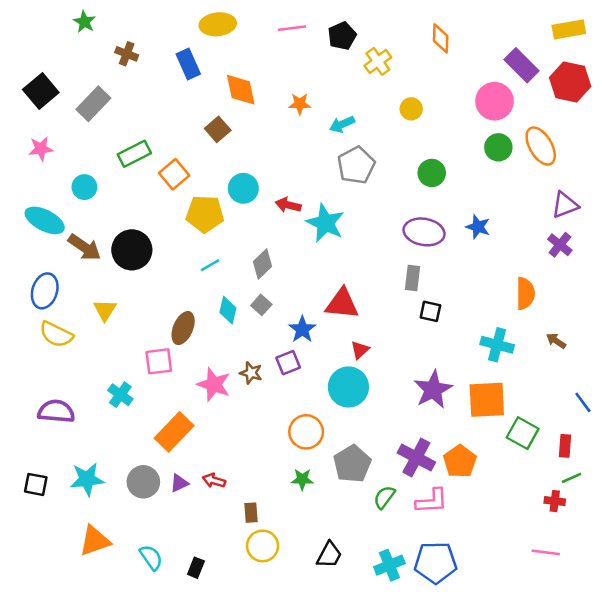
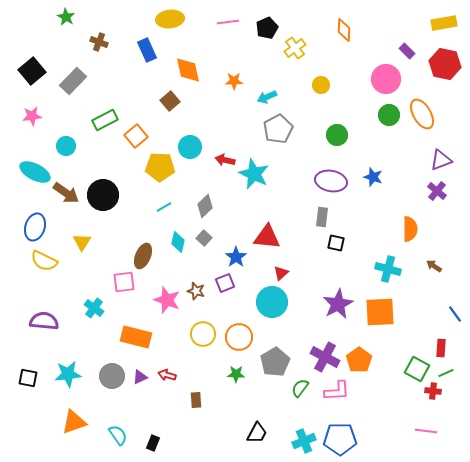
purple rectangle: (521, 65) -> (407, 51), size x0.6
orange rectangle: (174, 432) -> (136, 337), turned 60
green square: (523, 433) -> (417, 369), moved
yellow circle: (263, 546) -> (203, 334), moved

